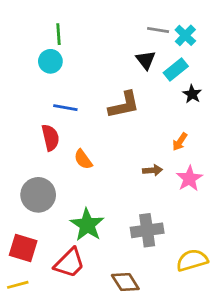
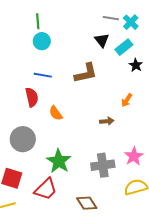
cyan circle: (50, 61) -> (42, 41), moved
pink star: (189, 178) -> (134, 156), moved

